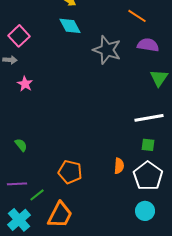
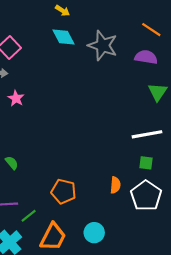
orange line: (137, 16) -> (151, 30), moved
gray star: (107, 50) -> (103, 45), moved
cyan circle: (145, 211) -> (94, 233), moved

